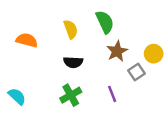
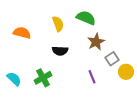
green semicircle: (105, 22) -> (86, 18), turned -42
yellow circle: (154, 54) -> (126, 72), moved
green cross: (71, 95) -> (43, 78), moved

